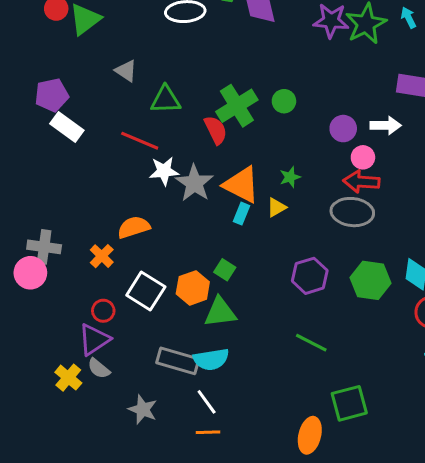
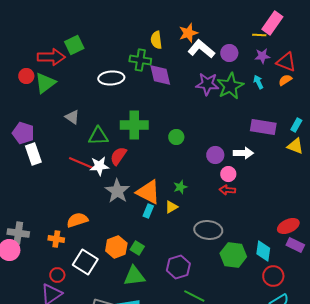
purple pentagon: (52, 95) -> (23, 133), turned 30
green cross: (237, 106) -> (134, 125), moved, turned 32
white rectangle: (67, 127) -> (33, 154), turned 35
red semicircle: (216, 130) -> (118, 156), moved, turned -120
white star: (164, 171) -> (99, 166), moved
red arrow: (361, 182) -> (227, 190), size x0.7
gray ellipse: (352, 212) -> (208, 230), moved
orange cross: (102, 256) -> (56, 239), turned -35
purple hexagon: (310, 276) -> (178, 267), moved
orange hexagon: (193, 288) -> (116, 247), moved

